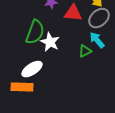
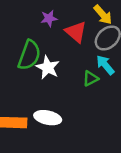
red triangle: (73, 13) -> (76, 32), turned 36
white ellipse: (32, 69) -> (48, 118), moved, turned 45

